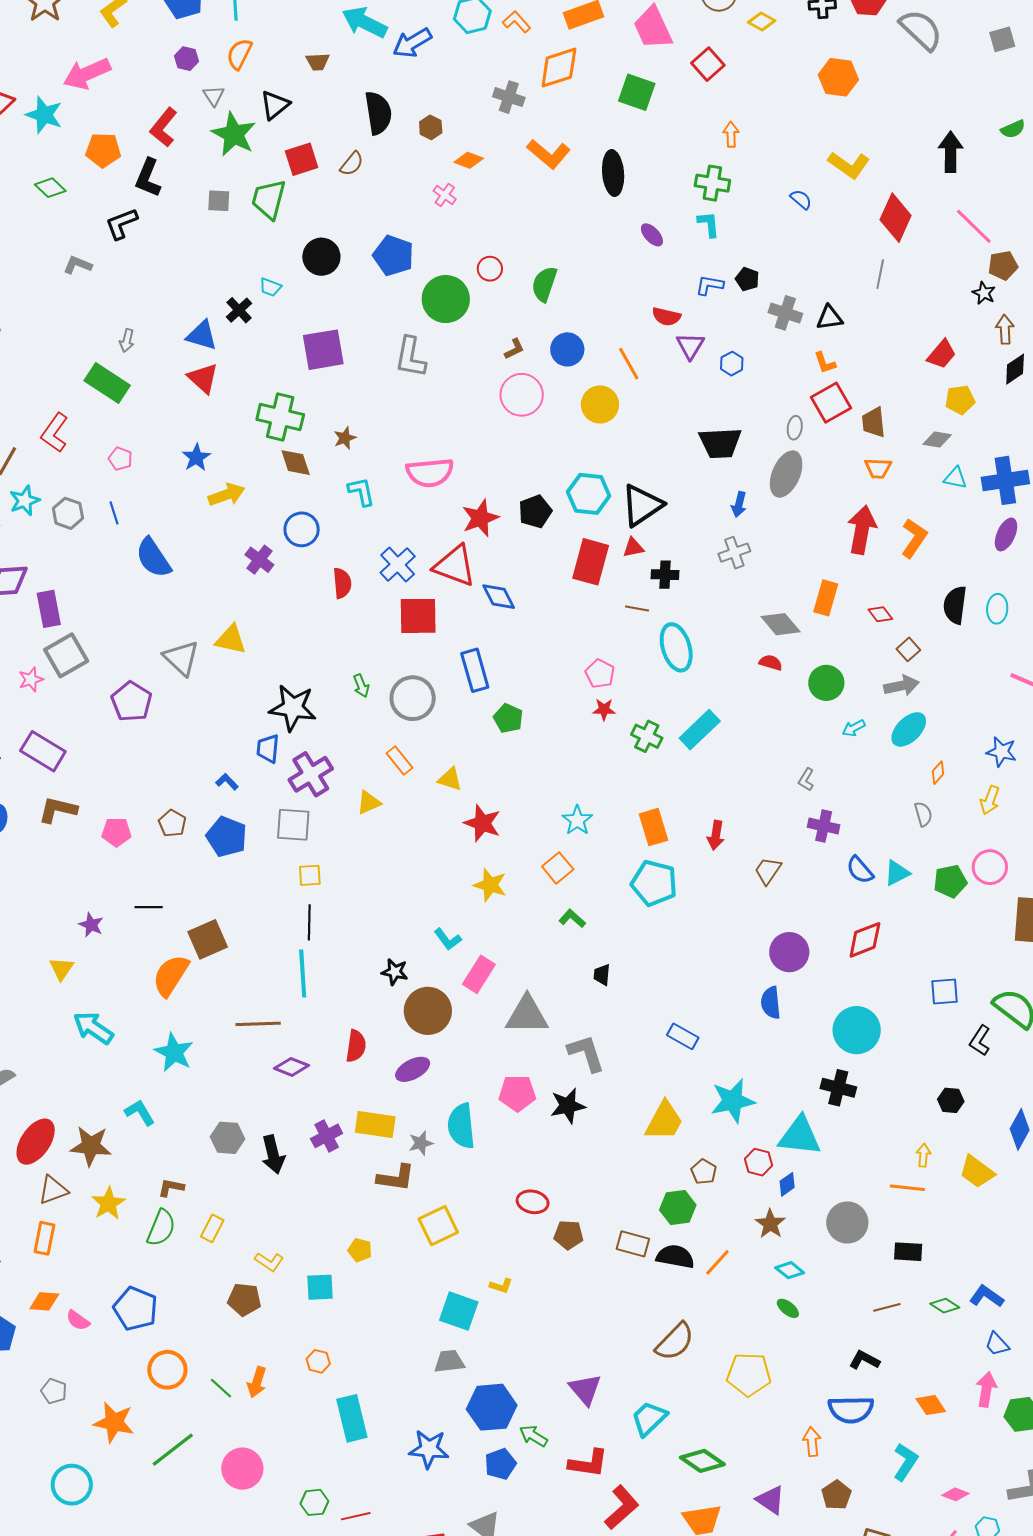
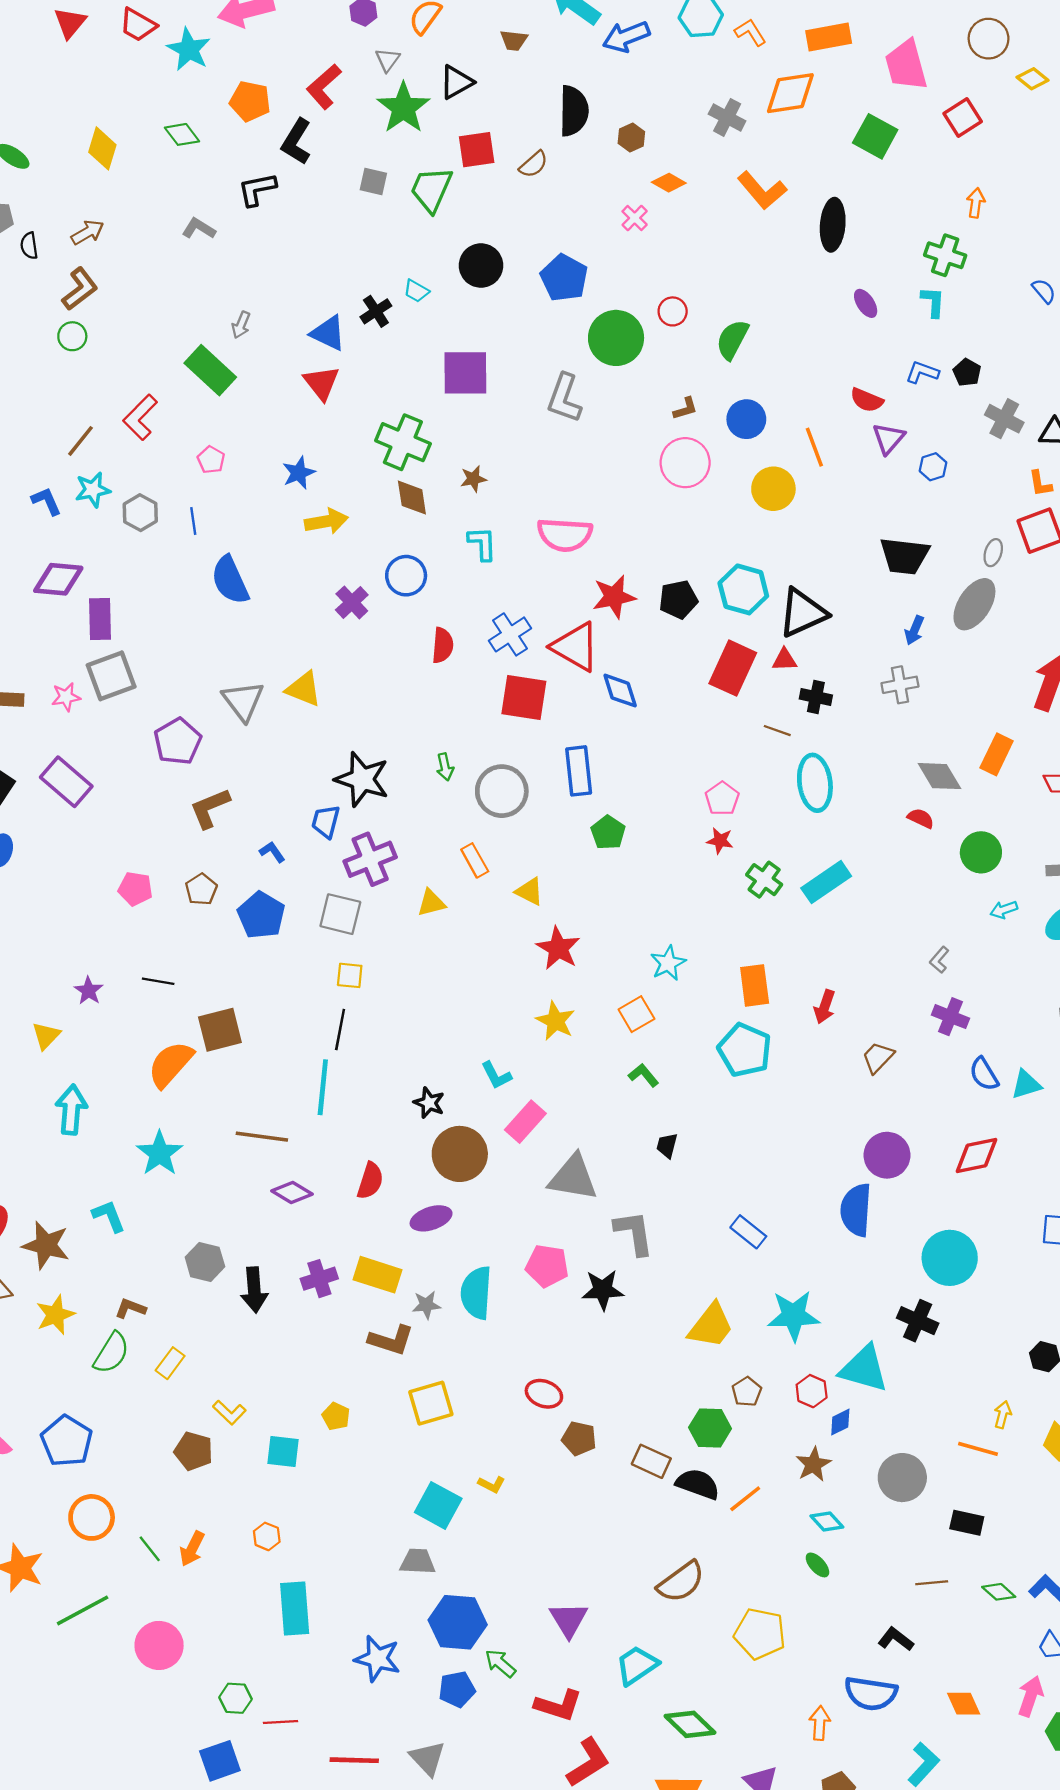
brown L-shape: (58, 810) -> (210, 808), moved, turned -45
blue semicircle: (771, 1003) -> (856, 1210), size x1.4
cyan arrow: (93, 1028) -> (71, 1110), turned 51

